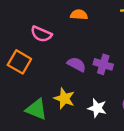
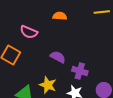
purple cross: (103, 64) -> (80, 71), moved

